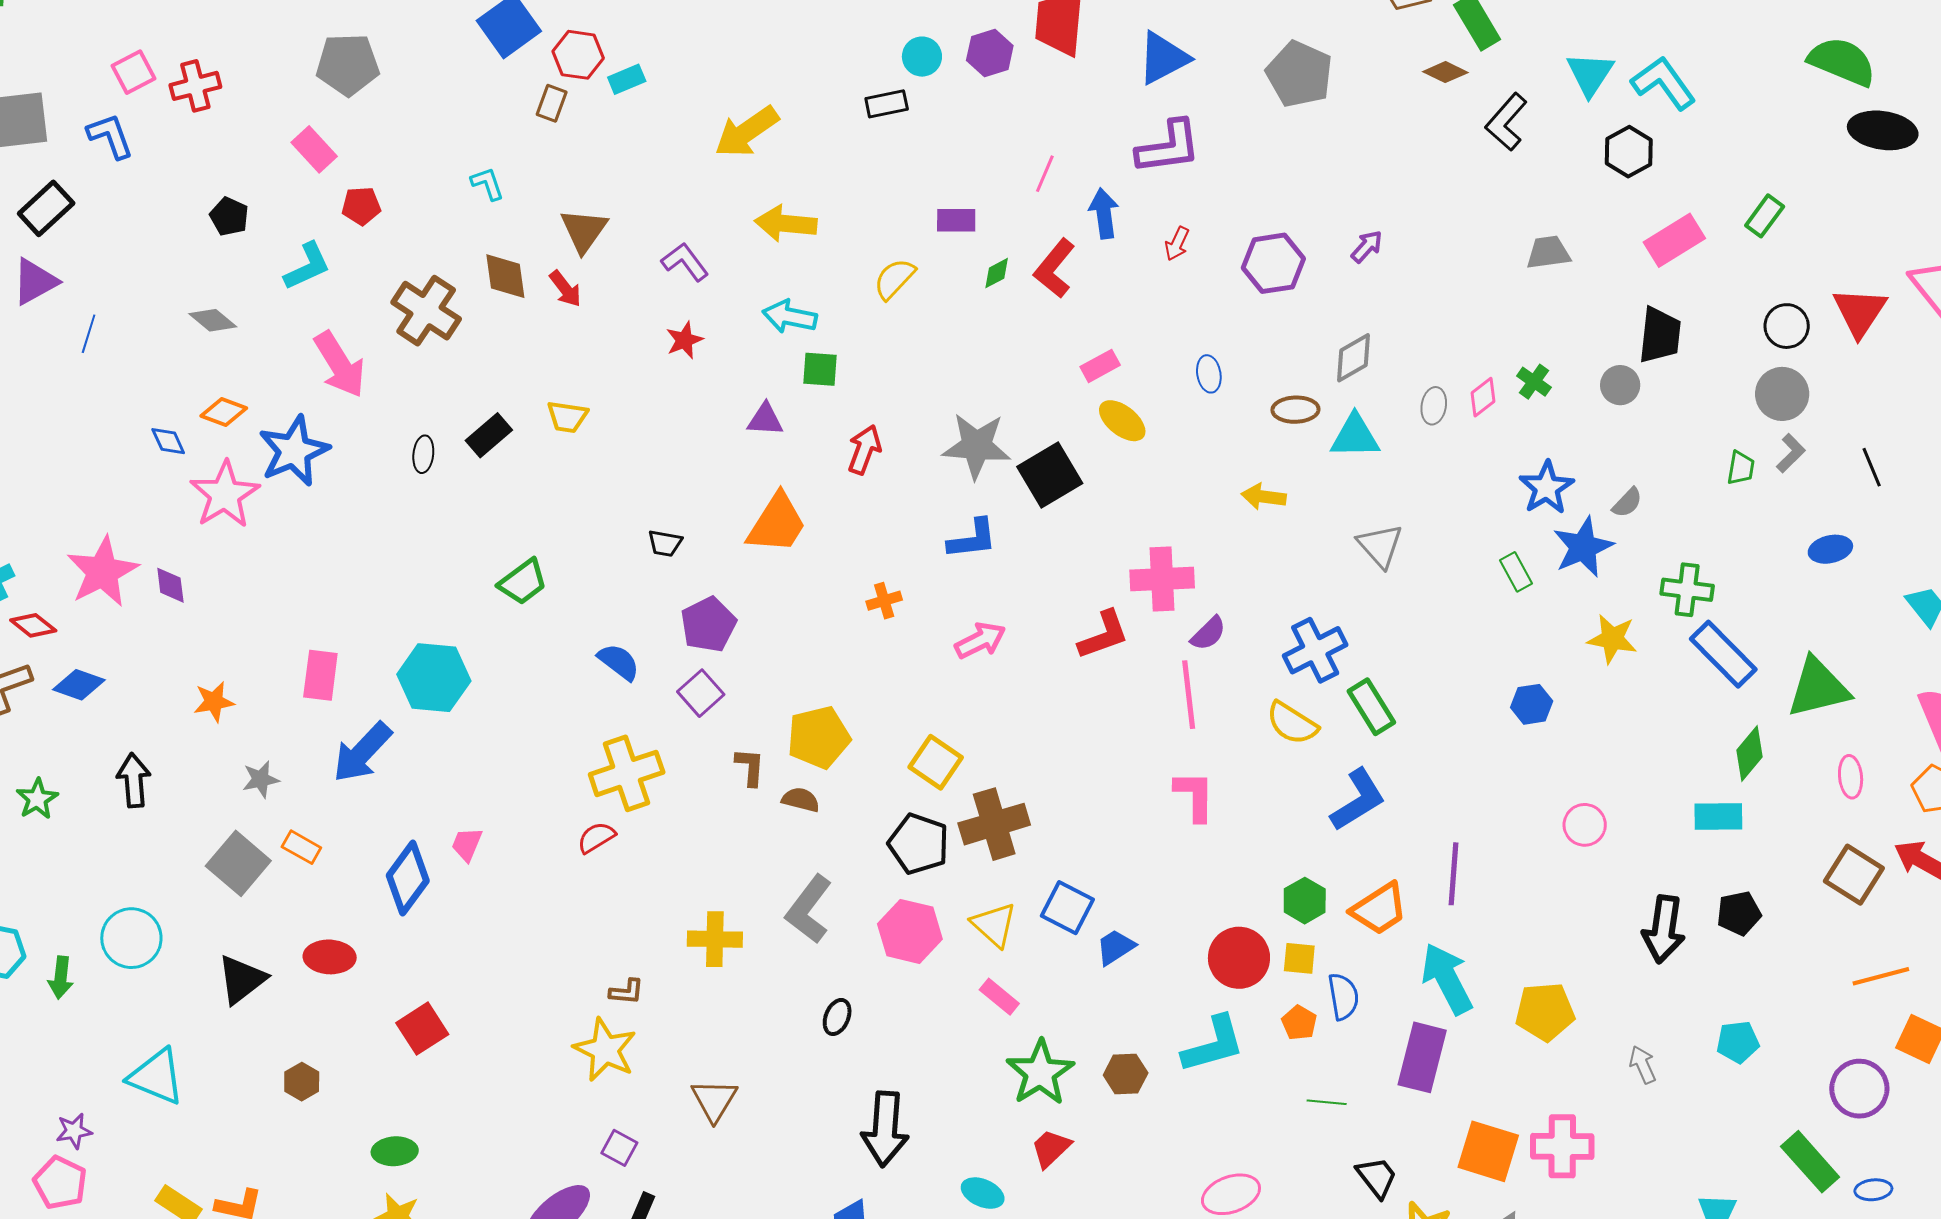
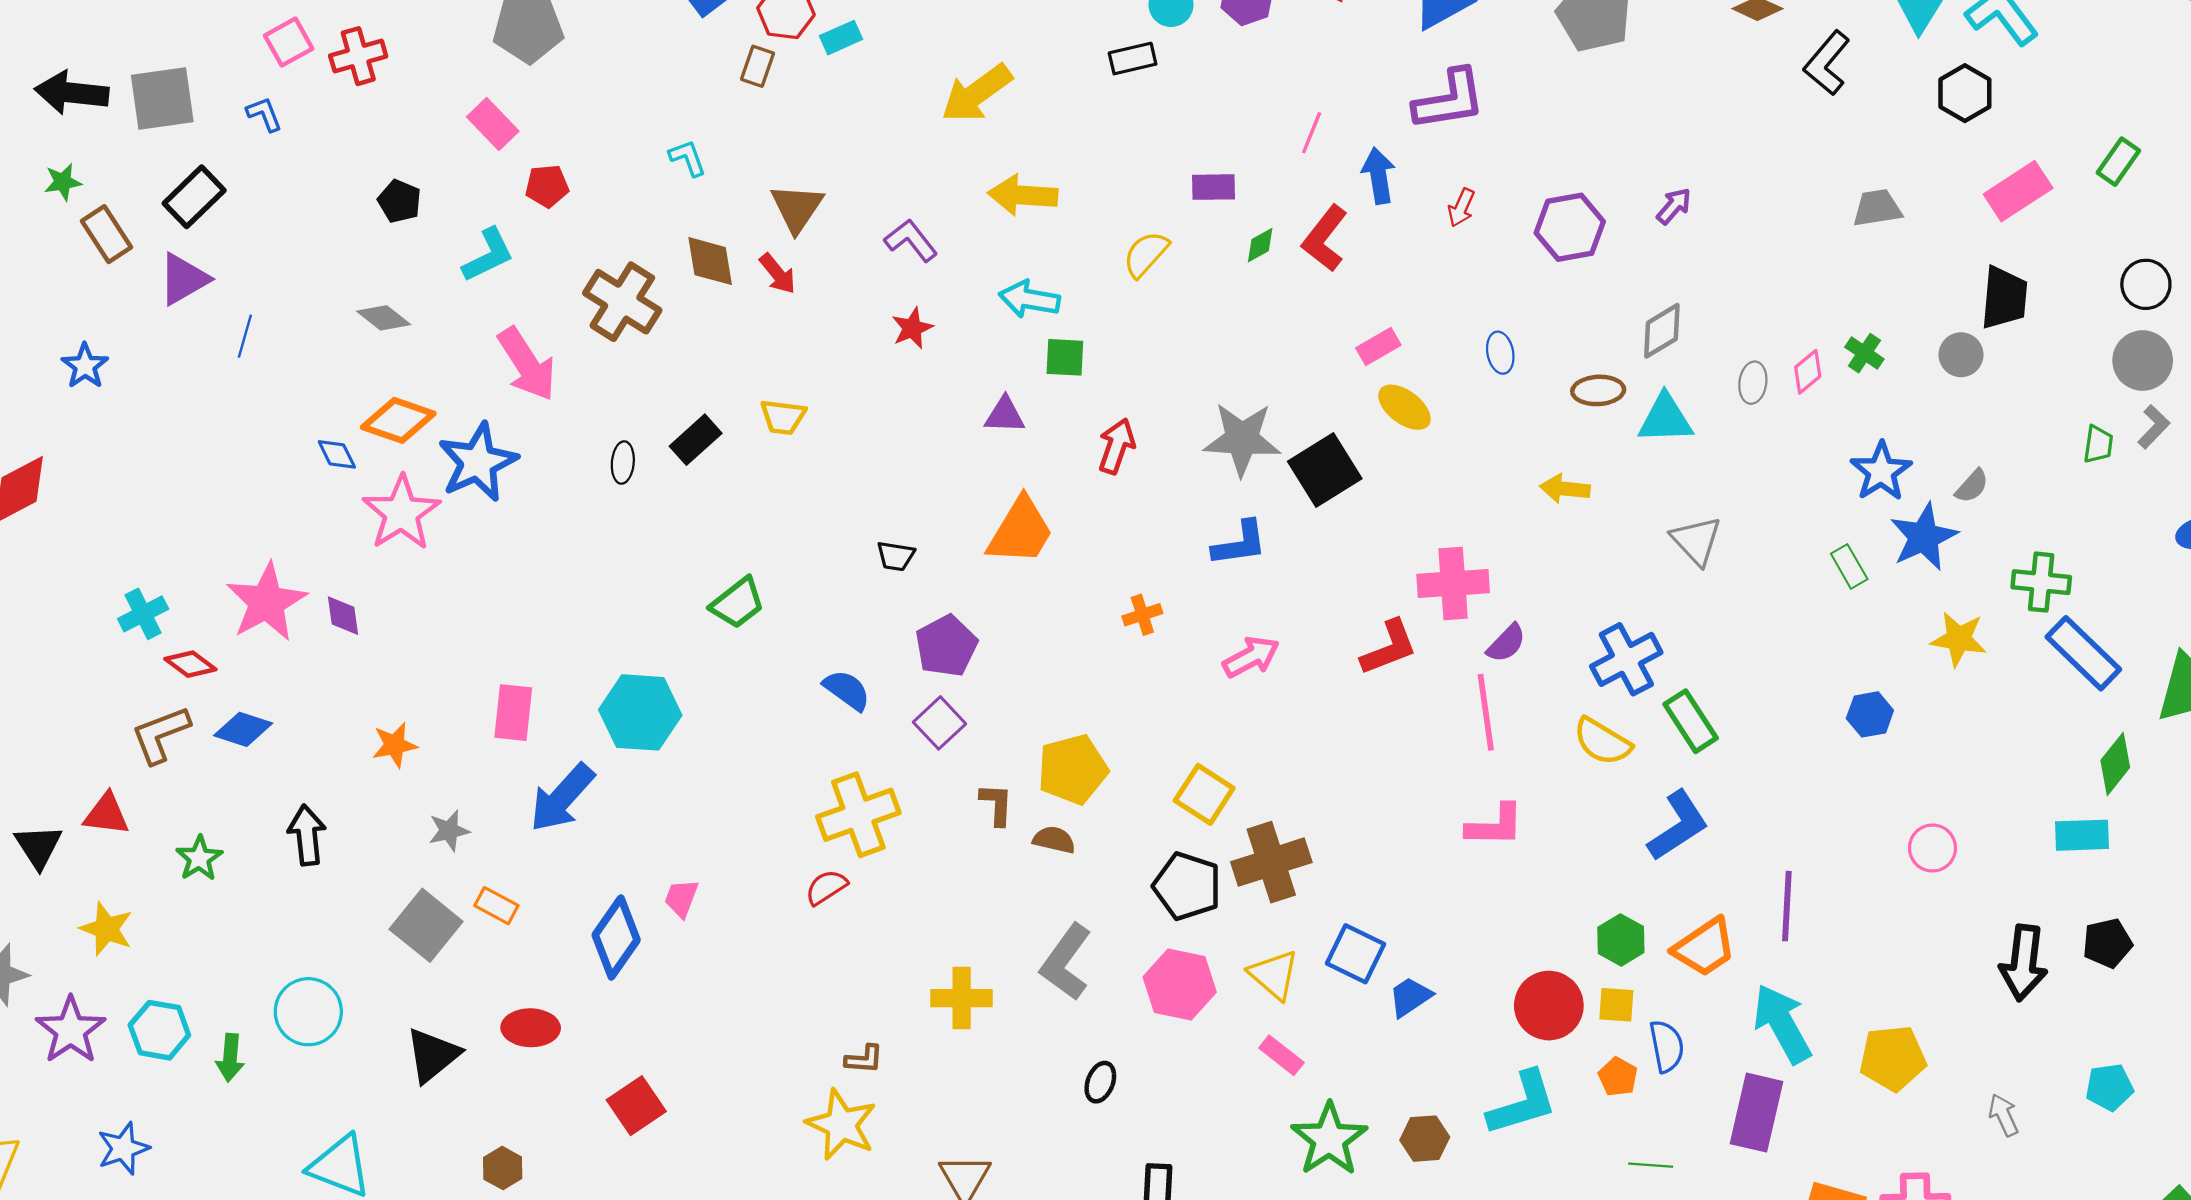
blue L-shape: (110, 136) -> (264, 114), size x0.7
orange diamond: (224, 412) -> (398, 420), size x1.4
pink L-shape: (1194, 796) -> (1495, 825), turned 92

